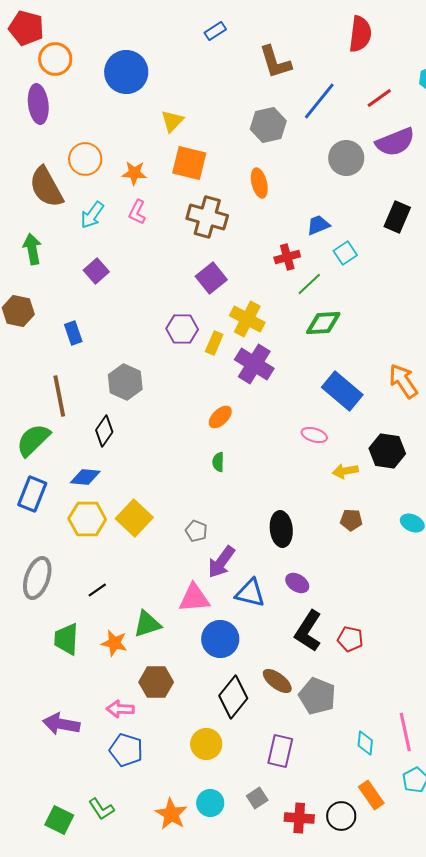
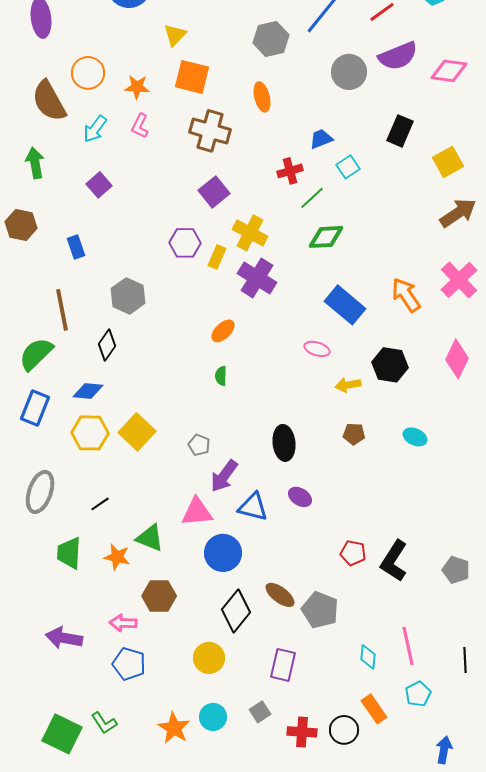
green triangle: (147, 624) -> (150, 538), turned 40
black L-shape: (308, 631) -> (394, 561), moved
green square: (59, 820) -> (62, 734), size x1.4

